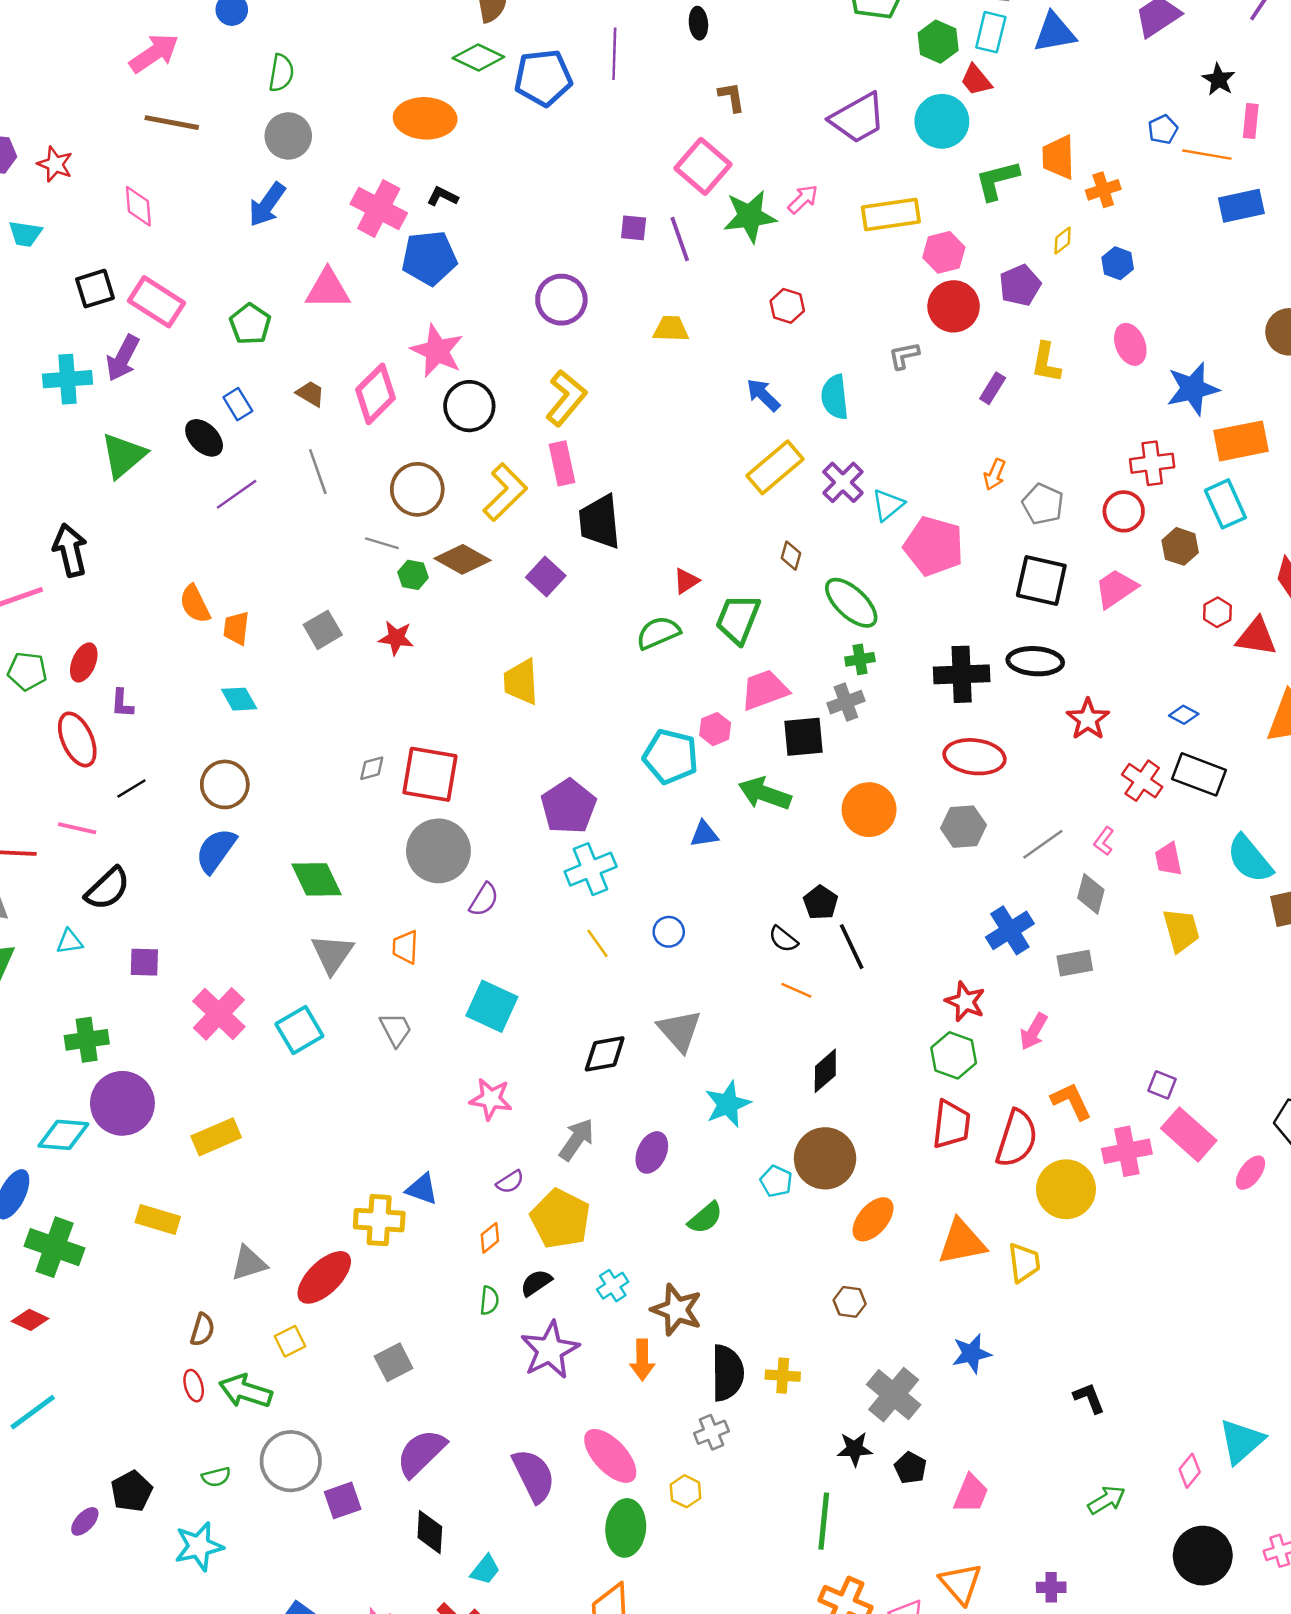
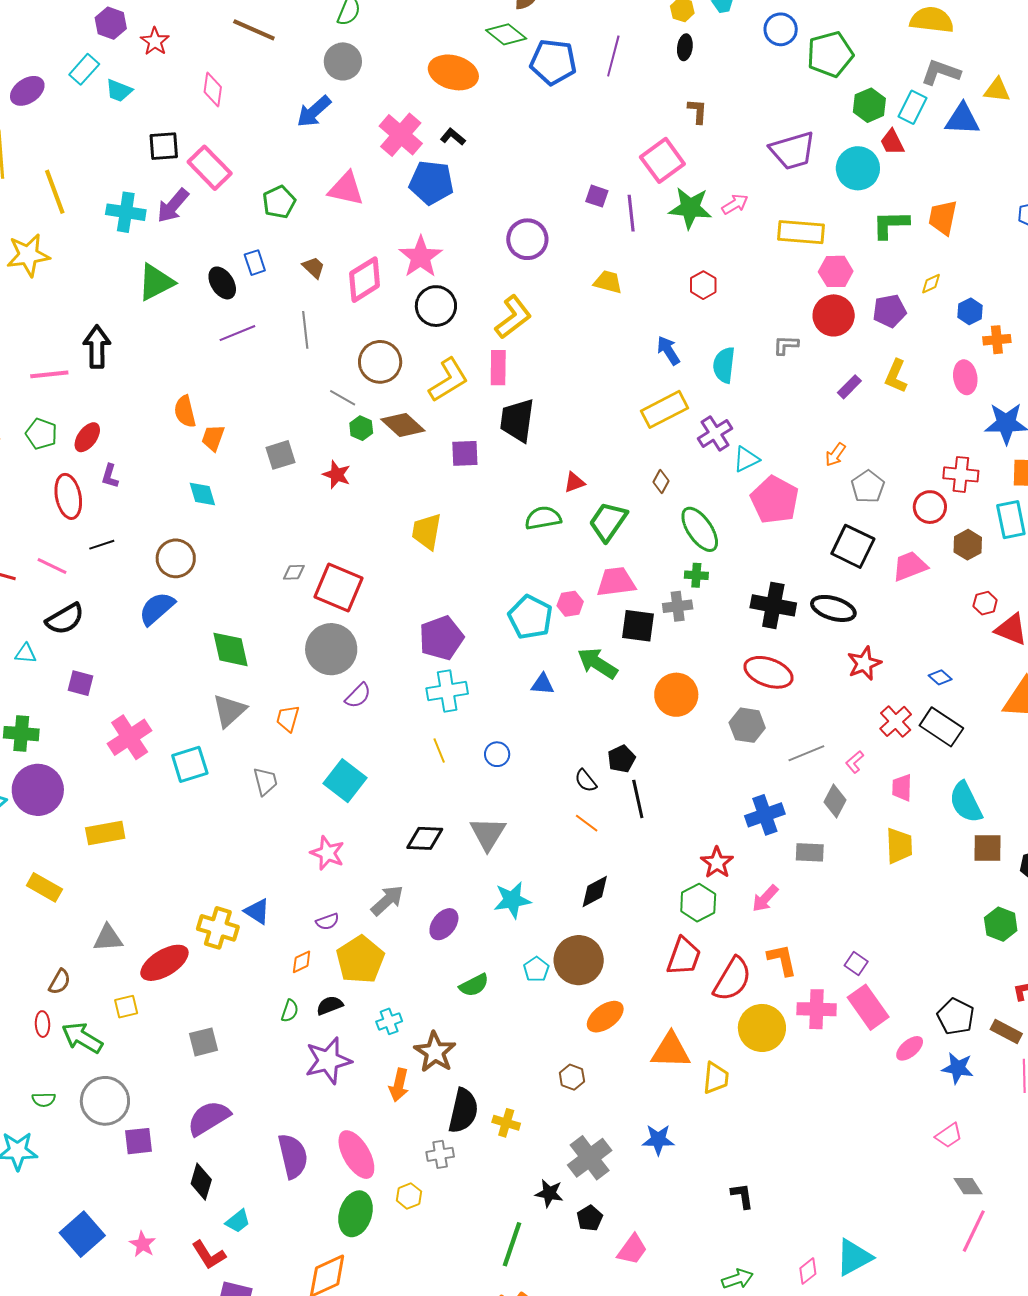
orange cross: (1103, 190) -> (997, 340), moved
purple square: (546, 576) -> (465, 453), turned 32

